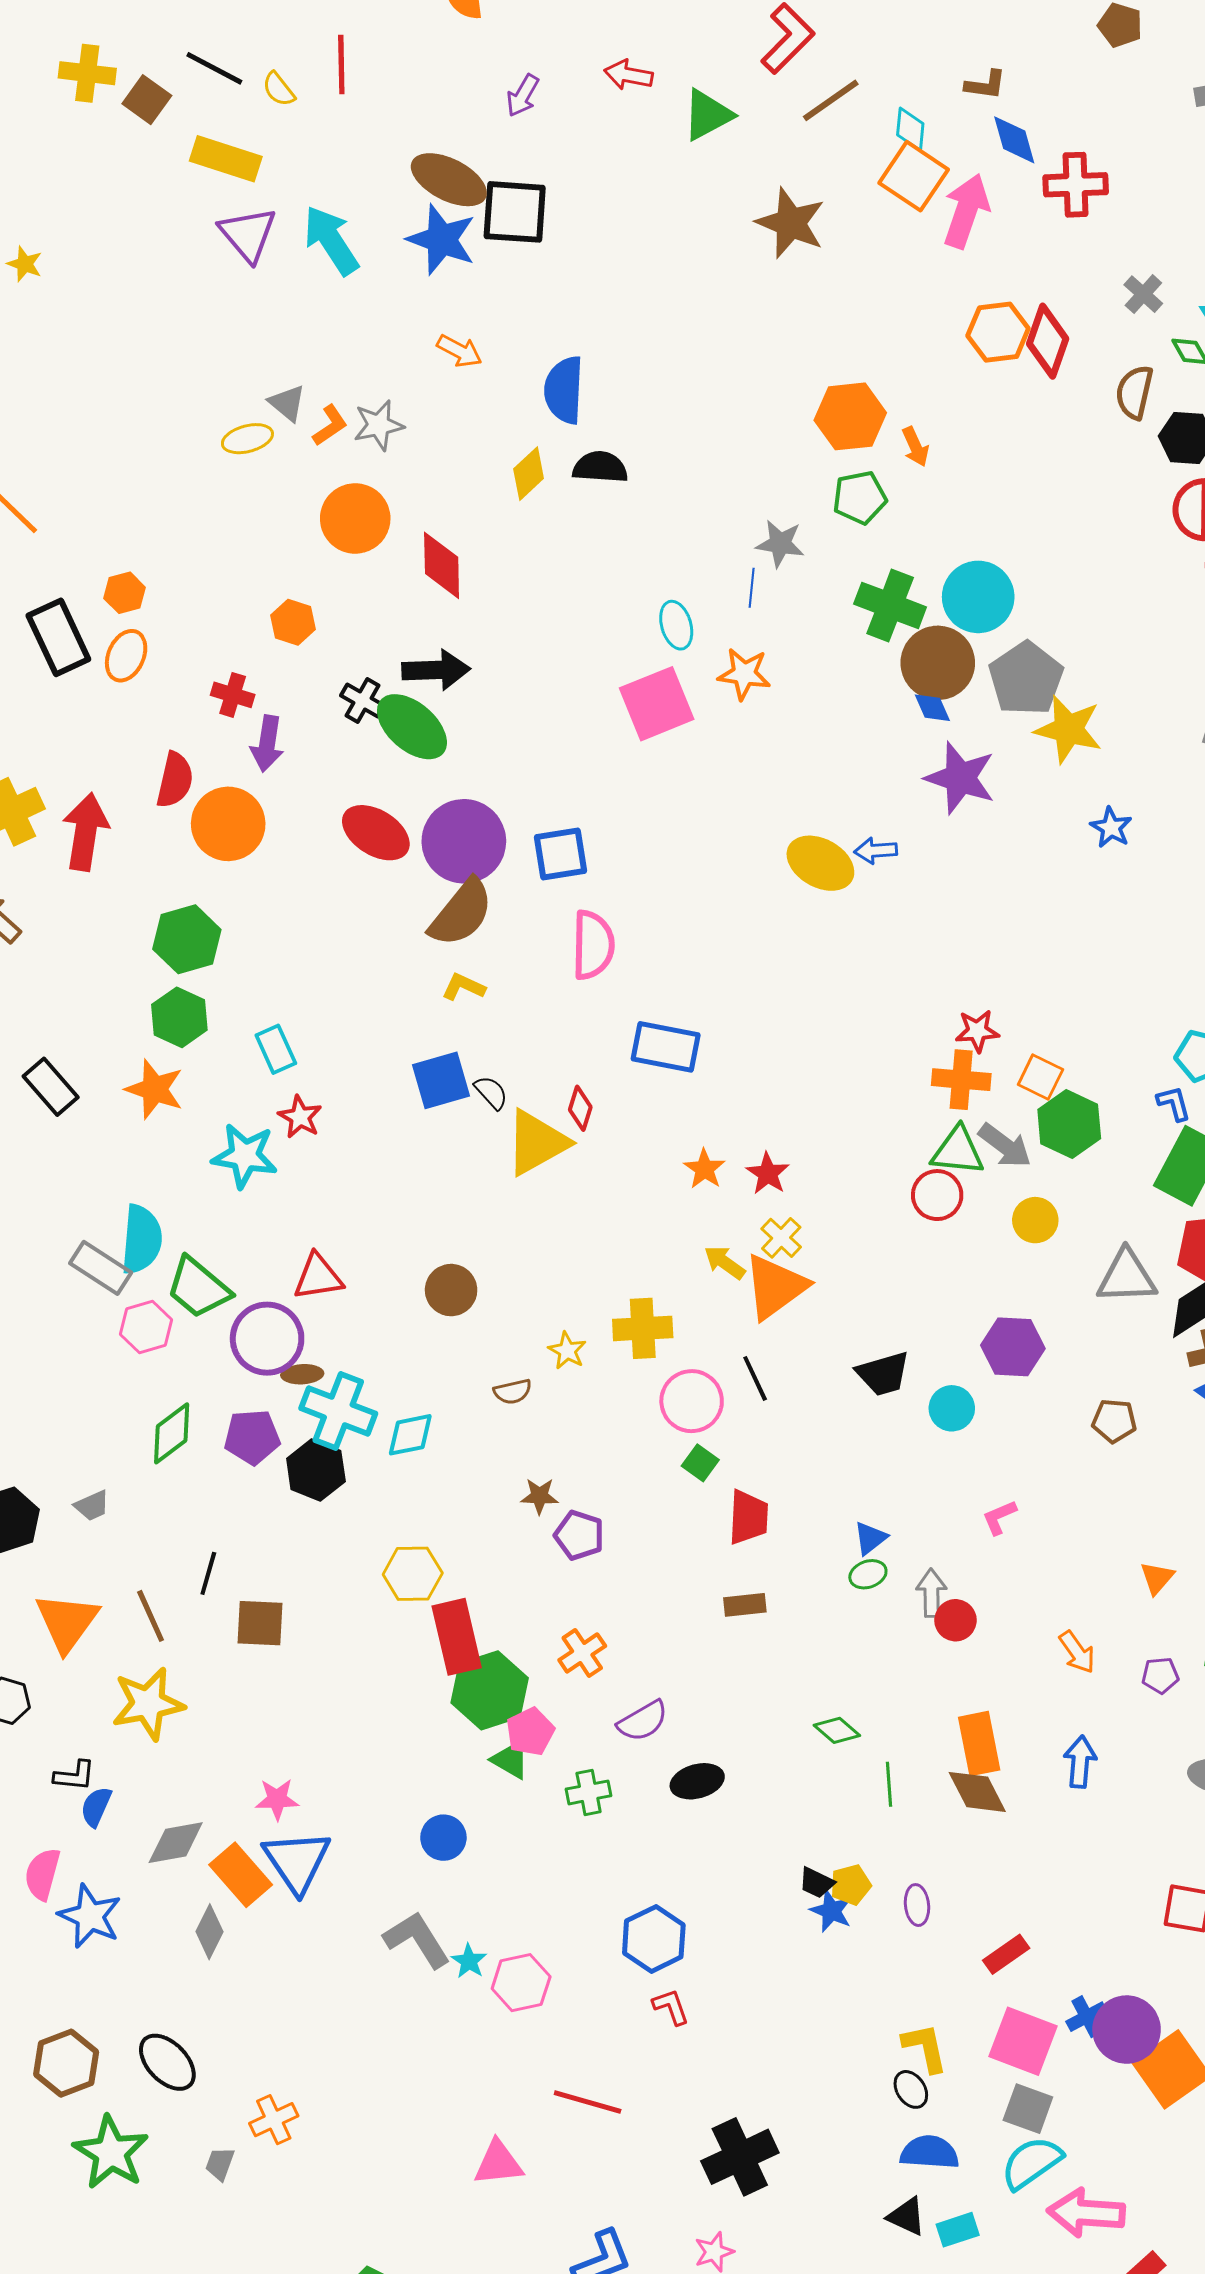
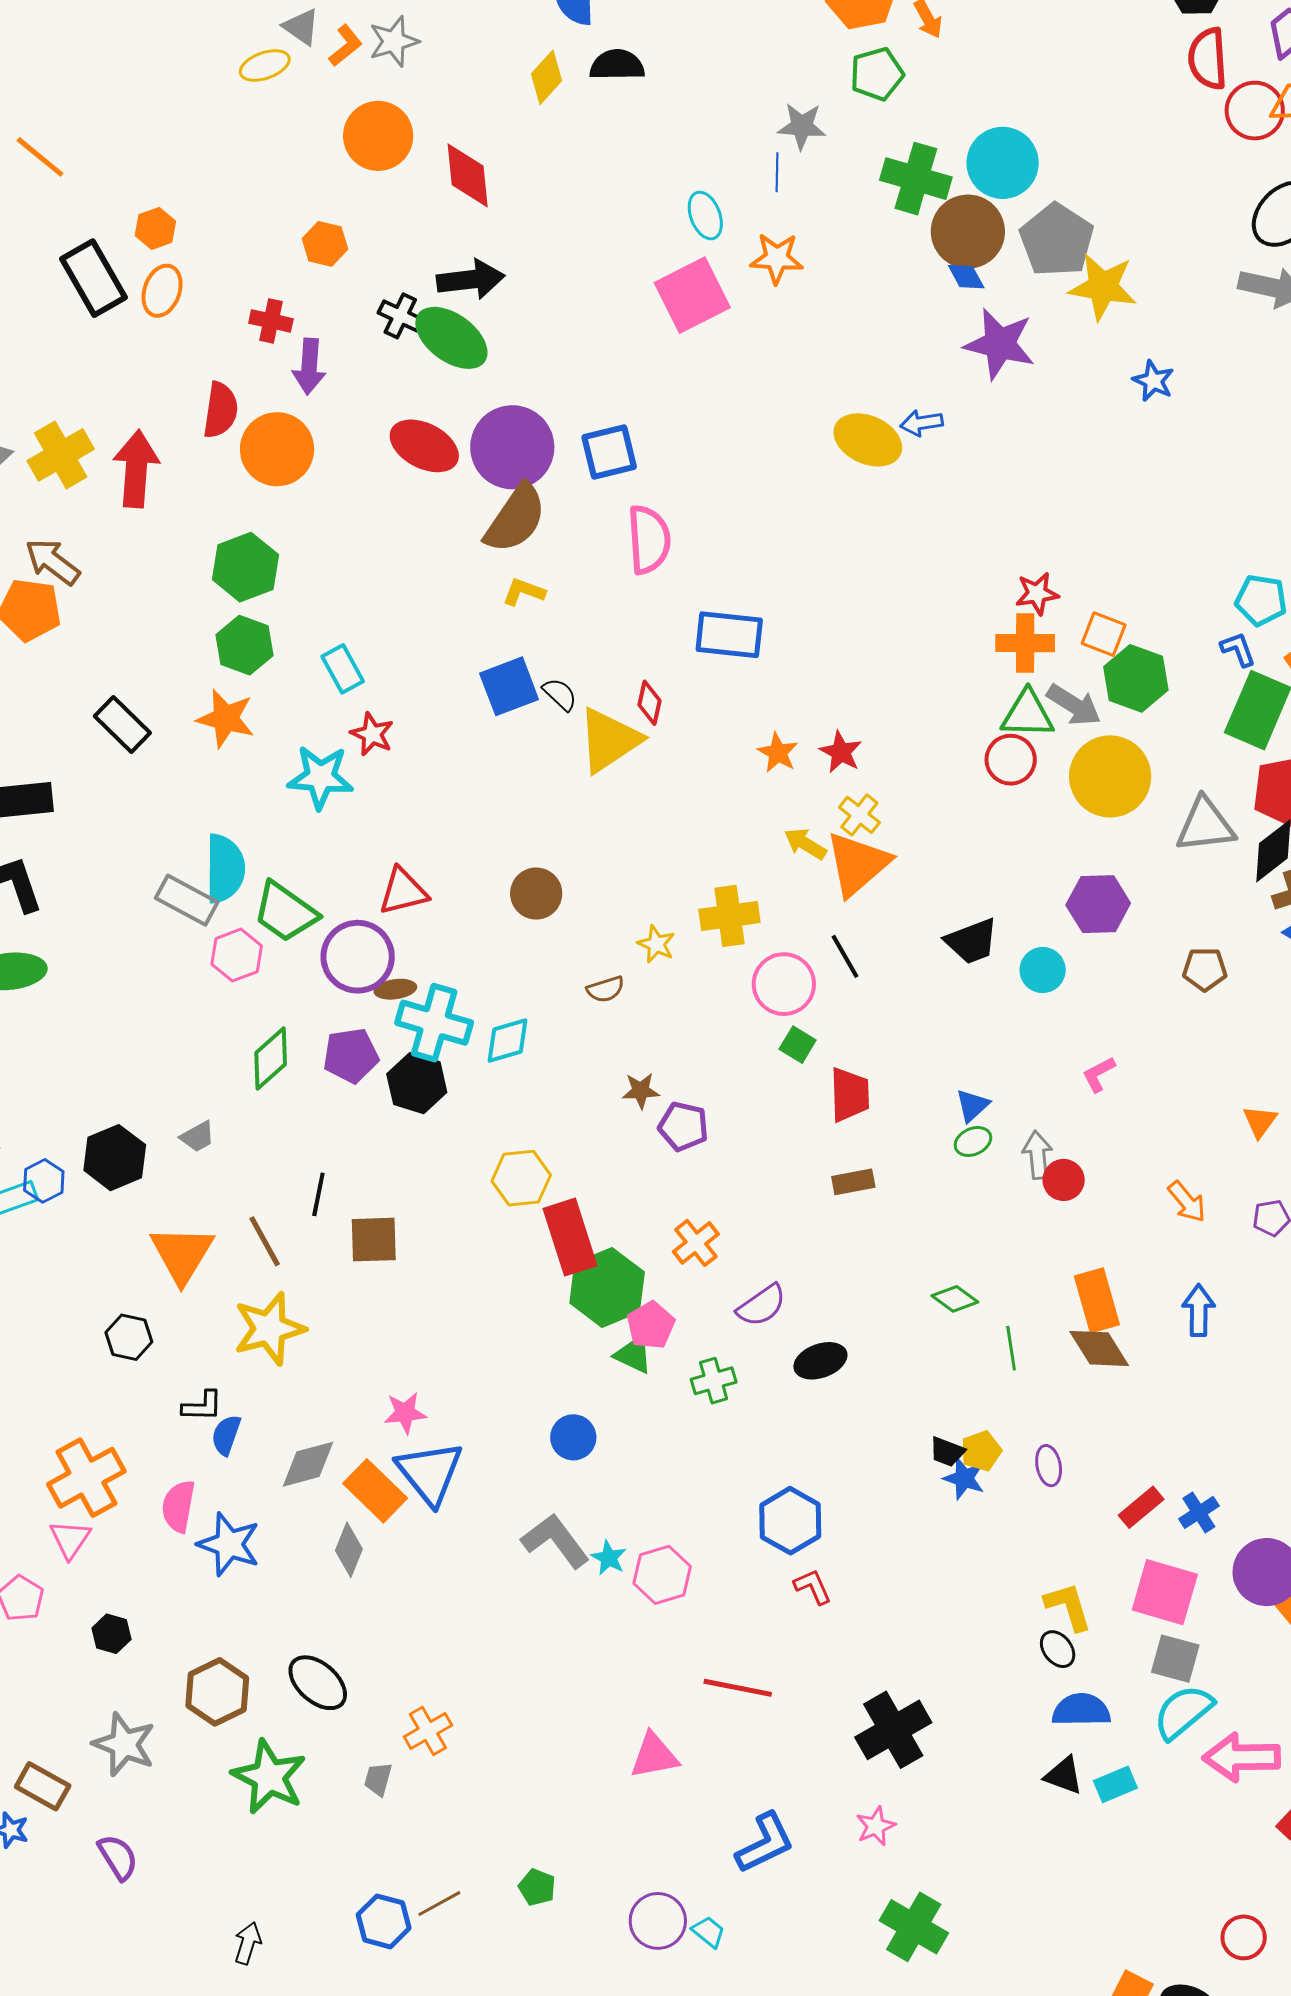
yellow circle: (1035, 1220) -> (1110, 776), size x1.8
blue cross: (1087, 2017) -> (1199, 1512), moved

